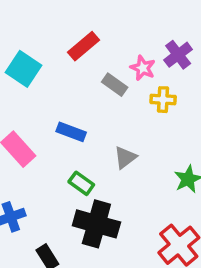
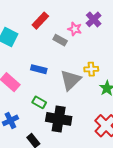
yellow cross: (163, 100) -> (91, 69), moved
gray triangle: (125, 157) -> (71, 80), size x1.6
green rectangle: (81, 183) -> (39, 102), moved

